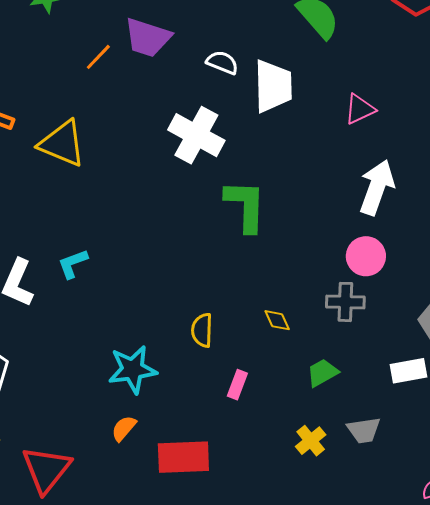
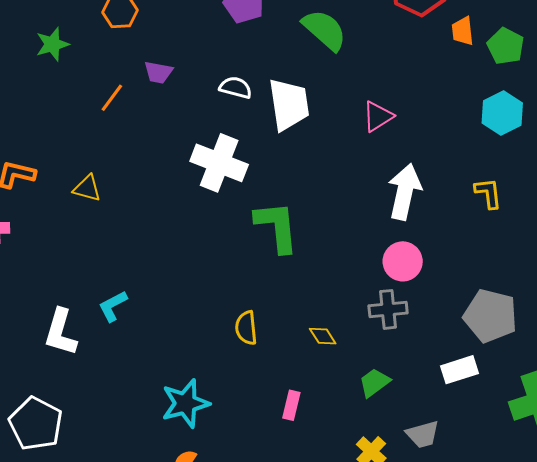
purple trapezoid: (148, 38) -> (158, 72), size x0.6
yellow triangle: (62, 144) -> (87, 188), size x0.6
yellow semicircle: (202, 330) -> (246, 328), moved

